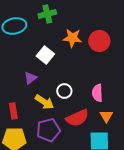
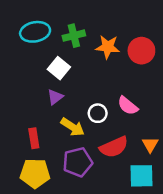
green cross: (47, 14) -> (74, 36), moved
white square: (45, 55) -> (59, 68), moved
pink semicircle: (97, 93) -> (128, 106), moved, turned -48

